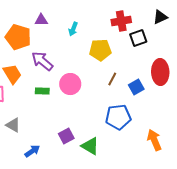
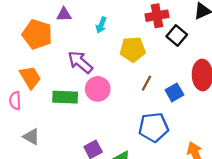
black square: (138, 38) -> (177, 35), turned -30
purple arrow: (42, 61) -> (80, 62), moved
green rectangle: (42, 91) -> (65, 97), size x1.5

